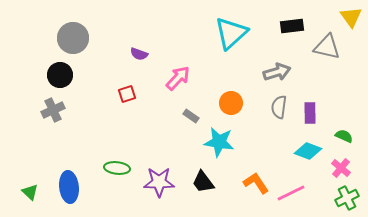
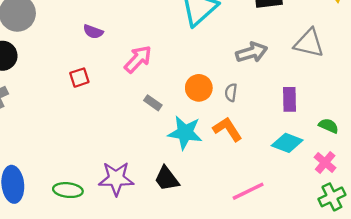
gray triangle: (327, 47) -> (309, 43), moved
gray semicircle: (279, 107) -> (231, 92), moved, size x0.7
green ellipse: (117, 168) -> (68, 190), moved
orange L-shape: (256, 183) -> (227, 129), moved
pink line: (291, 193) -> (248, 191), moved

